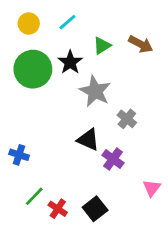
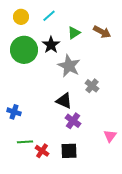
purple cross: (113, 159) -> (73, 121), moved
green line: (34, 196) -> (25, 142), turned 42
black square: (95, 209) -> (69, 151), turned 36

